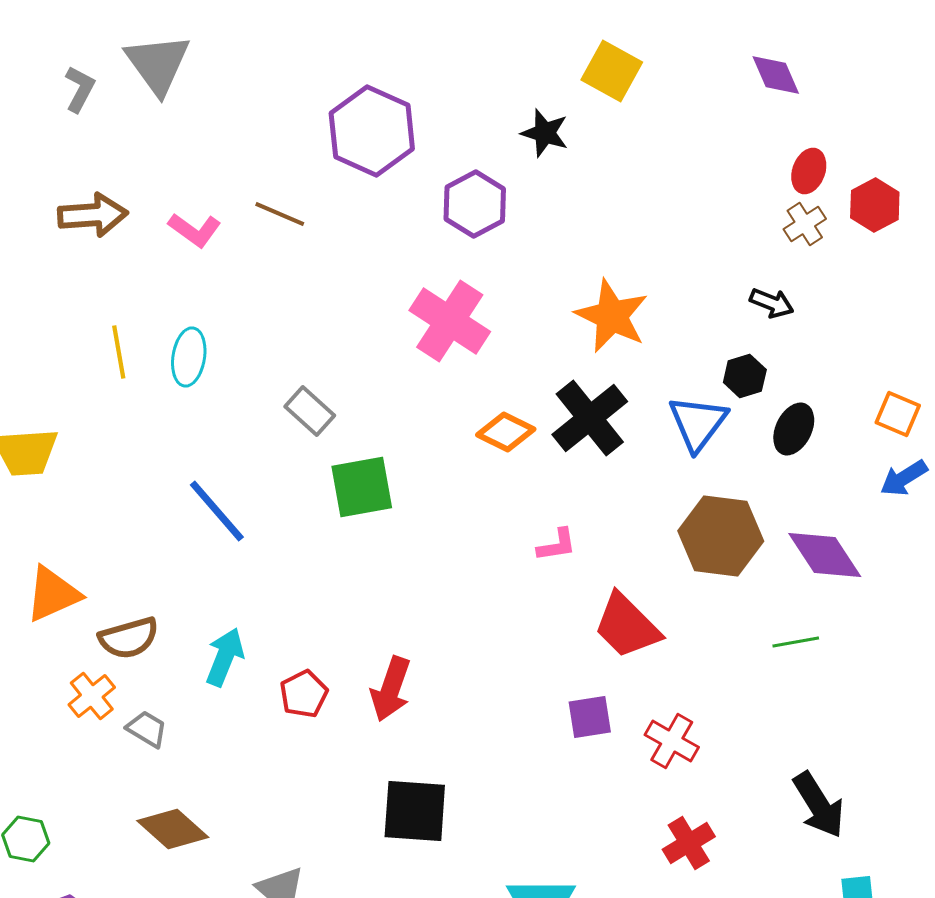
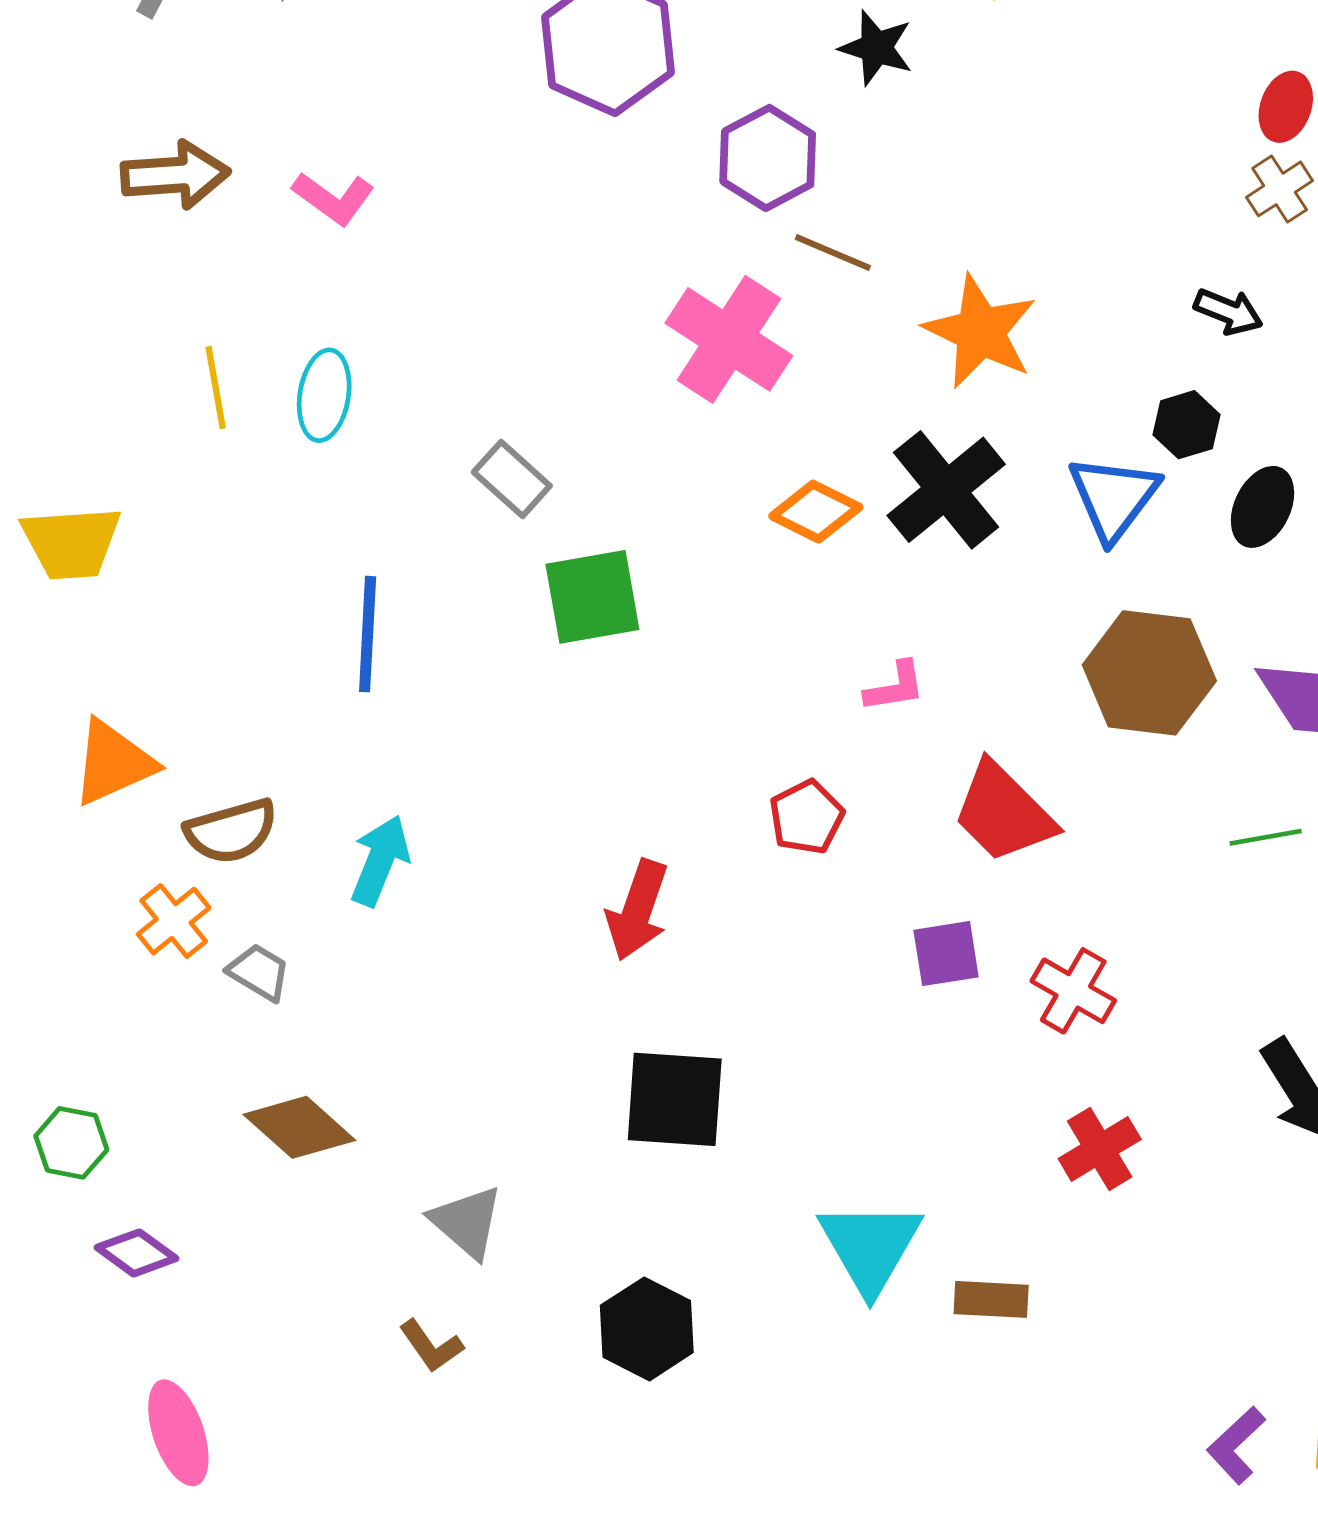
brown line: (280, 214) -> (833, 253), moved
blue line: (217, 511) -> (368, 634), turned 44
red pentagon: (304, 694) -> (807, 817), moved

